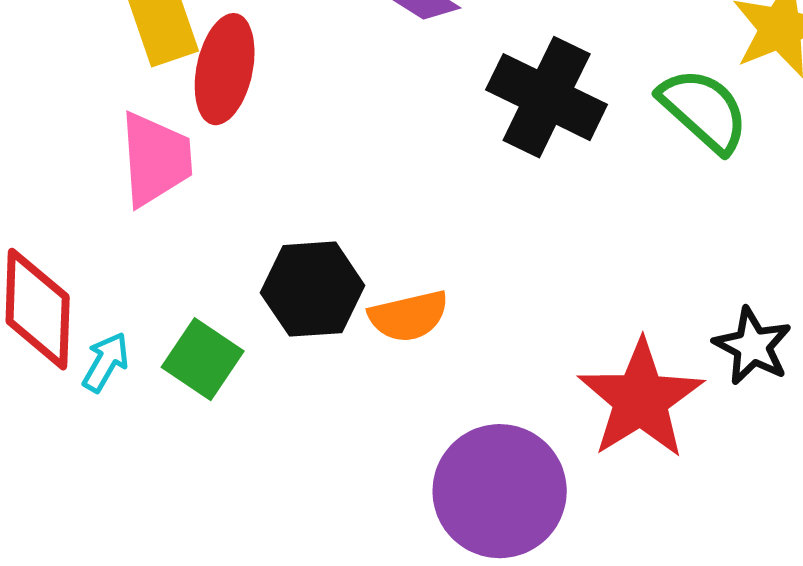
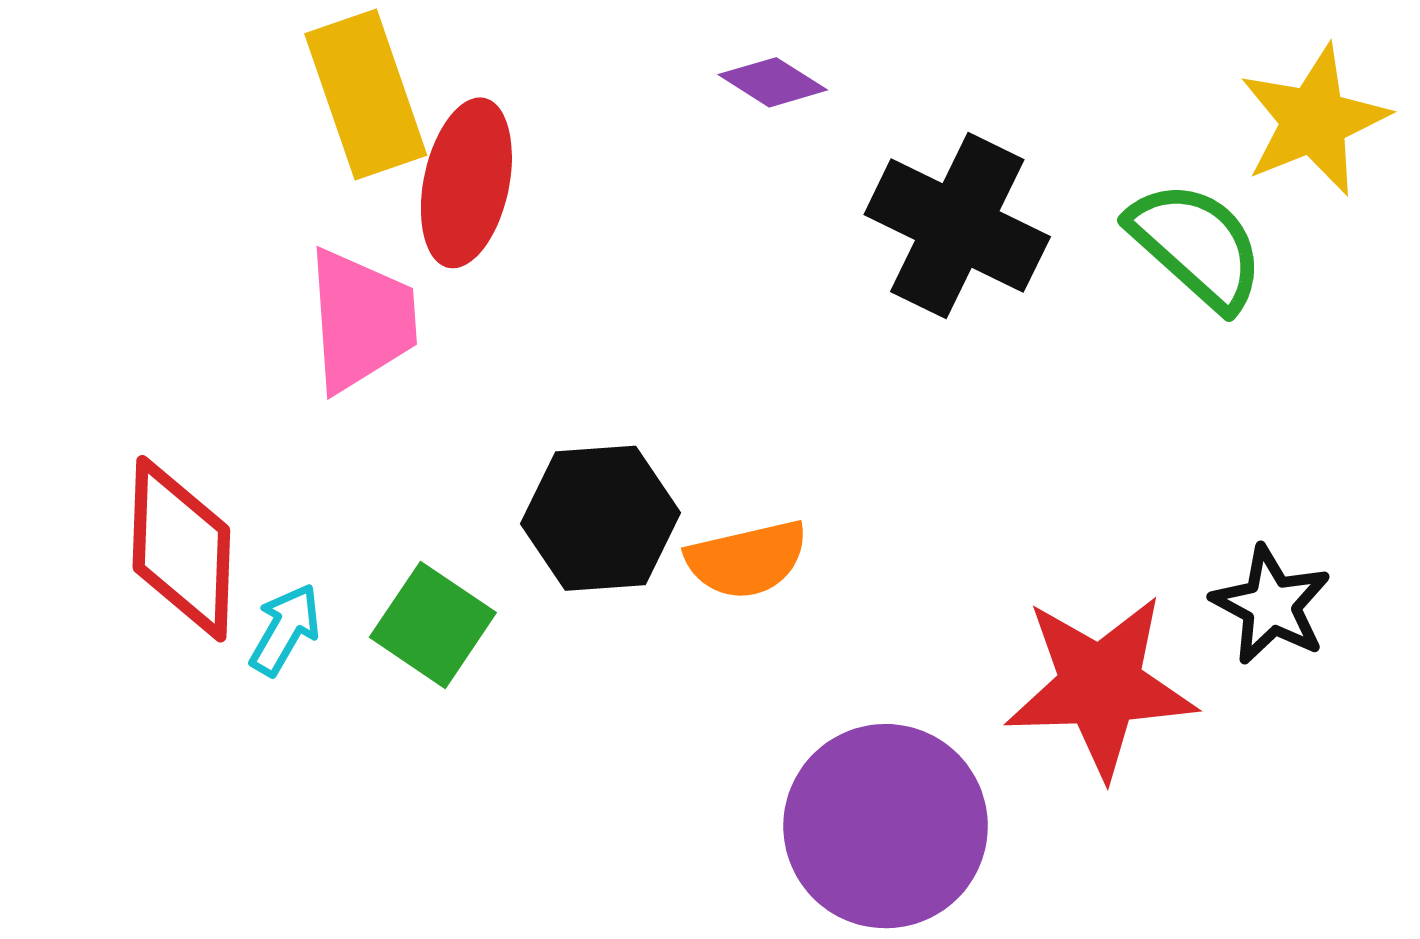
red star: (641, 399) -> (1100, 686), turned 30

